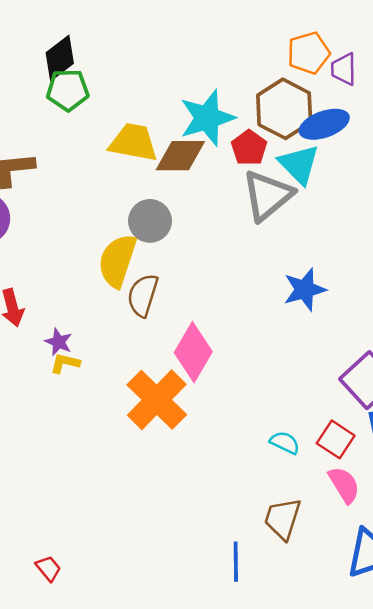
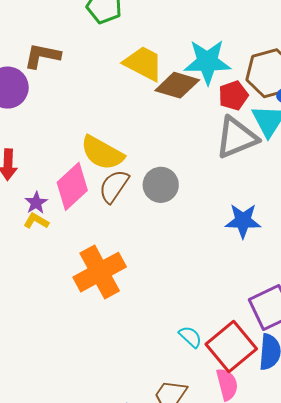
gray circle: (150, 221) -> (161, 185), moved
yellow semicircle: (117, 261) -> (102, 153), turned -96
pink diamond: (193, 352) -> (72, 186), moved
red square: (336, 439) -> (231, 347), size x1.6

